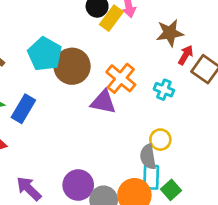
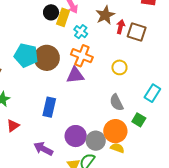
cyan cross: (164, 90) -> (81, 32), moved, turned 32
blue rectangle: (23, 109) -> (49, 107), moved
yellow circle: (160, 140) -> (119, 67), moved
cyan rectangle: (151, 177) -> (152, 93), moved, turned 48

